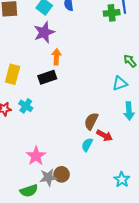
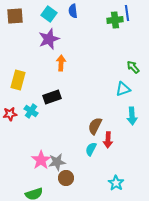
black rectangle: (47, 77) -> (52, 97), moved
red arrow: (104, 136) -> (108, 140), turned 63
gray star: (48, 177) -> (57, 162), moved
cyan star: (122, 179) -> (116, 183), moved

